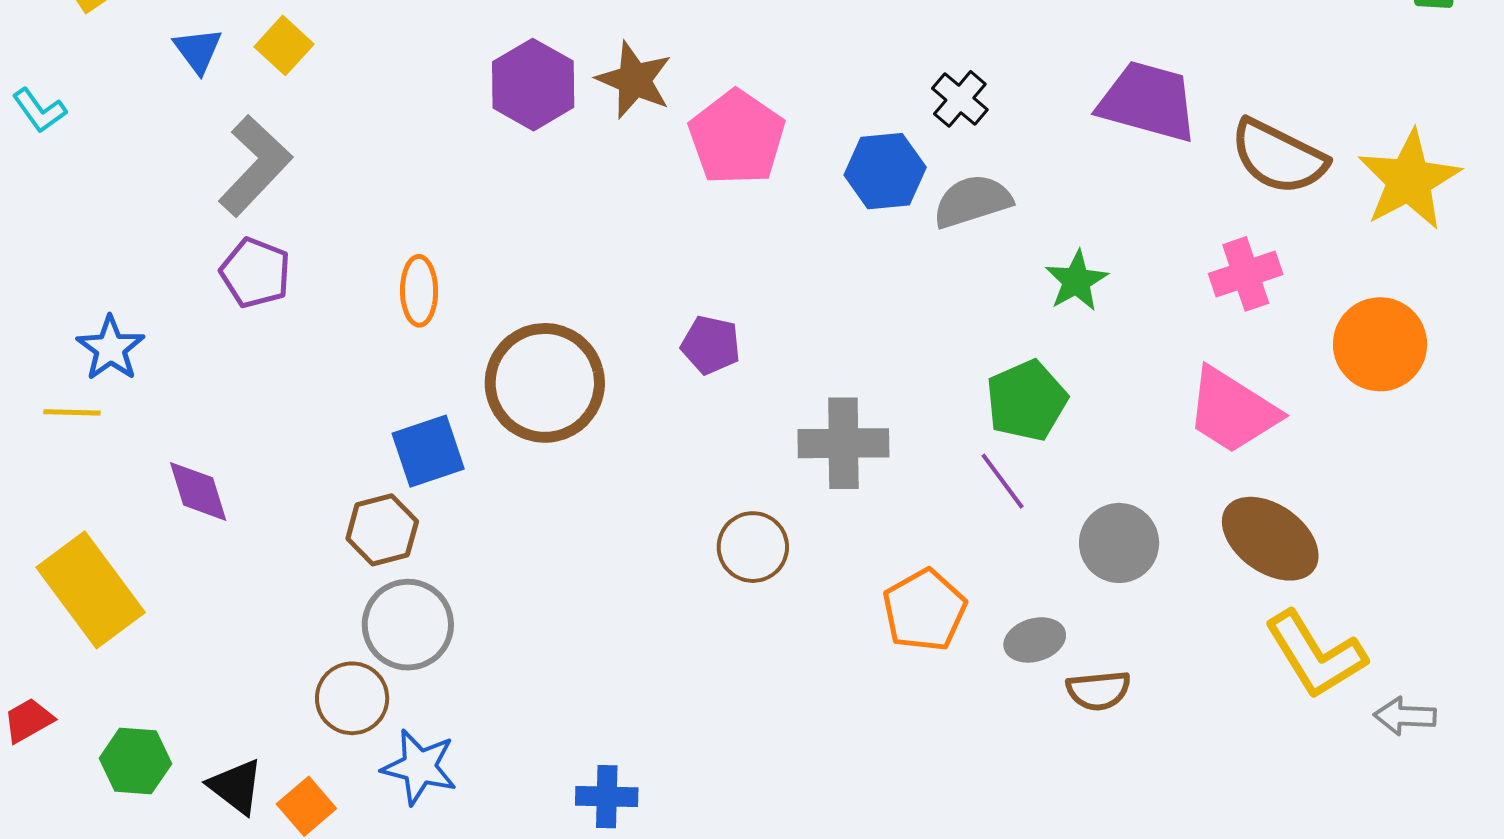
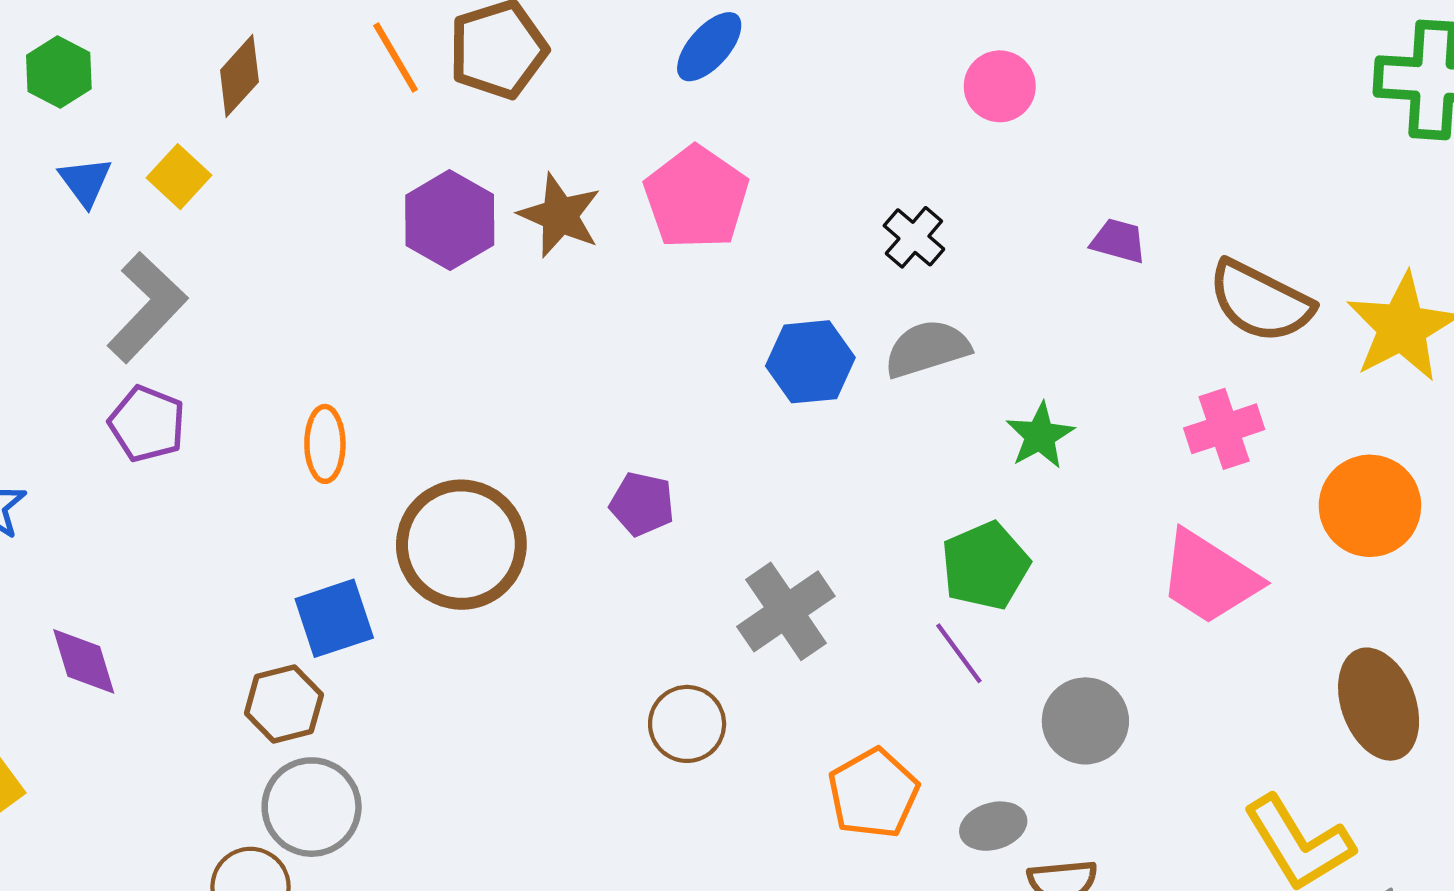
purple trapezoid: (1148, 102) -> (1118, 241), size x0.5
pink pentagon: (737, 138) -> (696, 198), moved
blue hexagon: (885, 171) -> (810, 362), moved
gray cross: (843, 443) -> (786, 611), turned -34
brown ellipse: (1270, 539) -> (1379, 704), moved, turned 34

